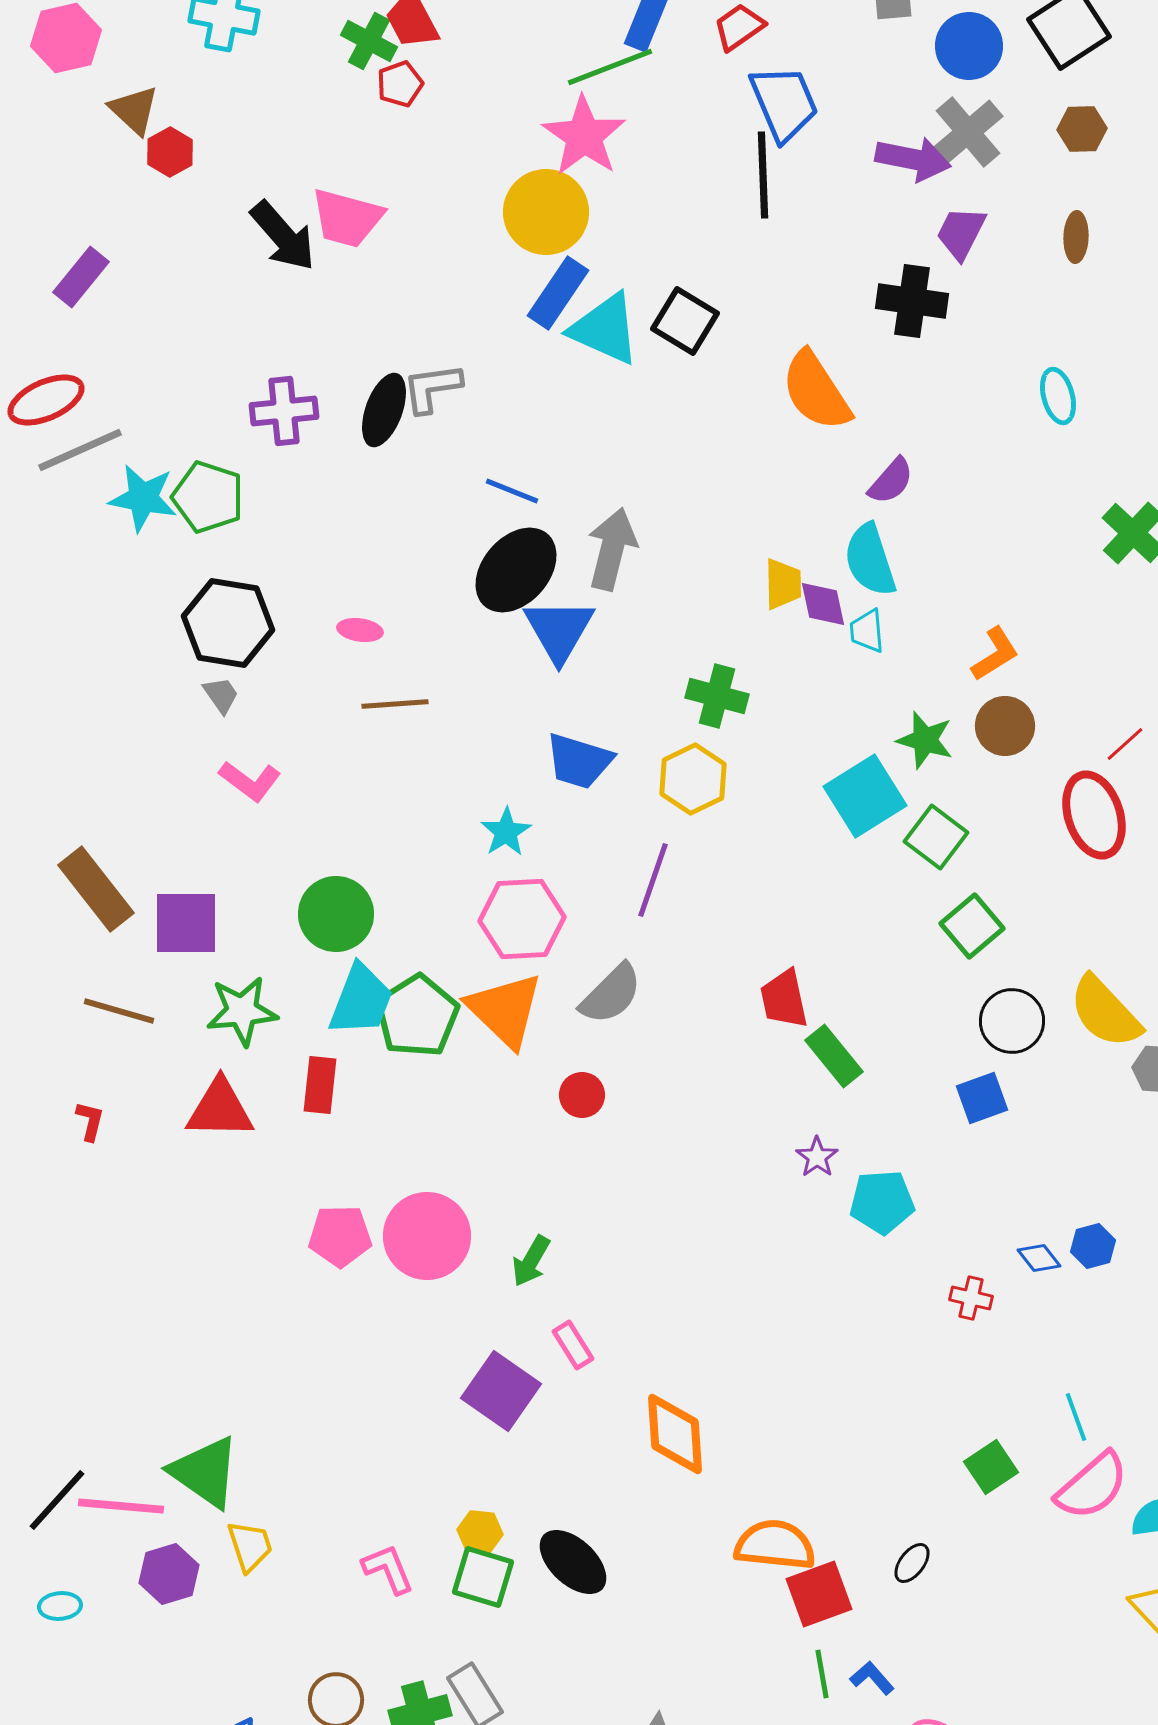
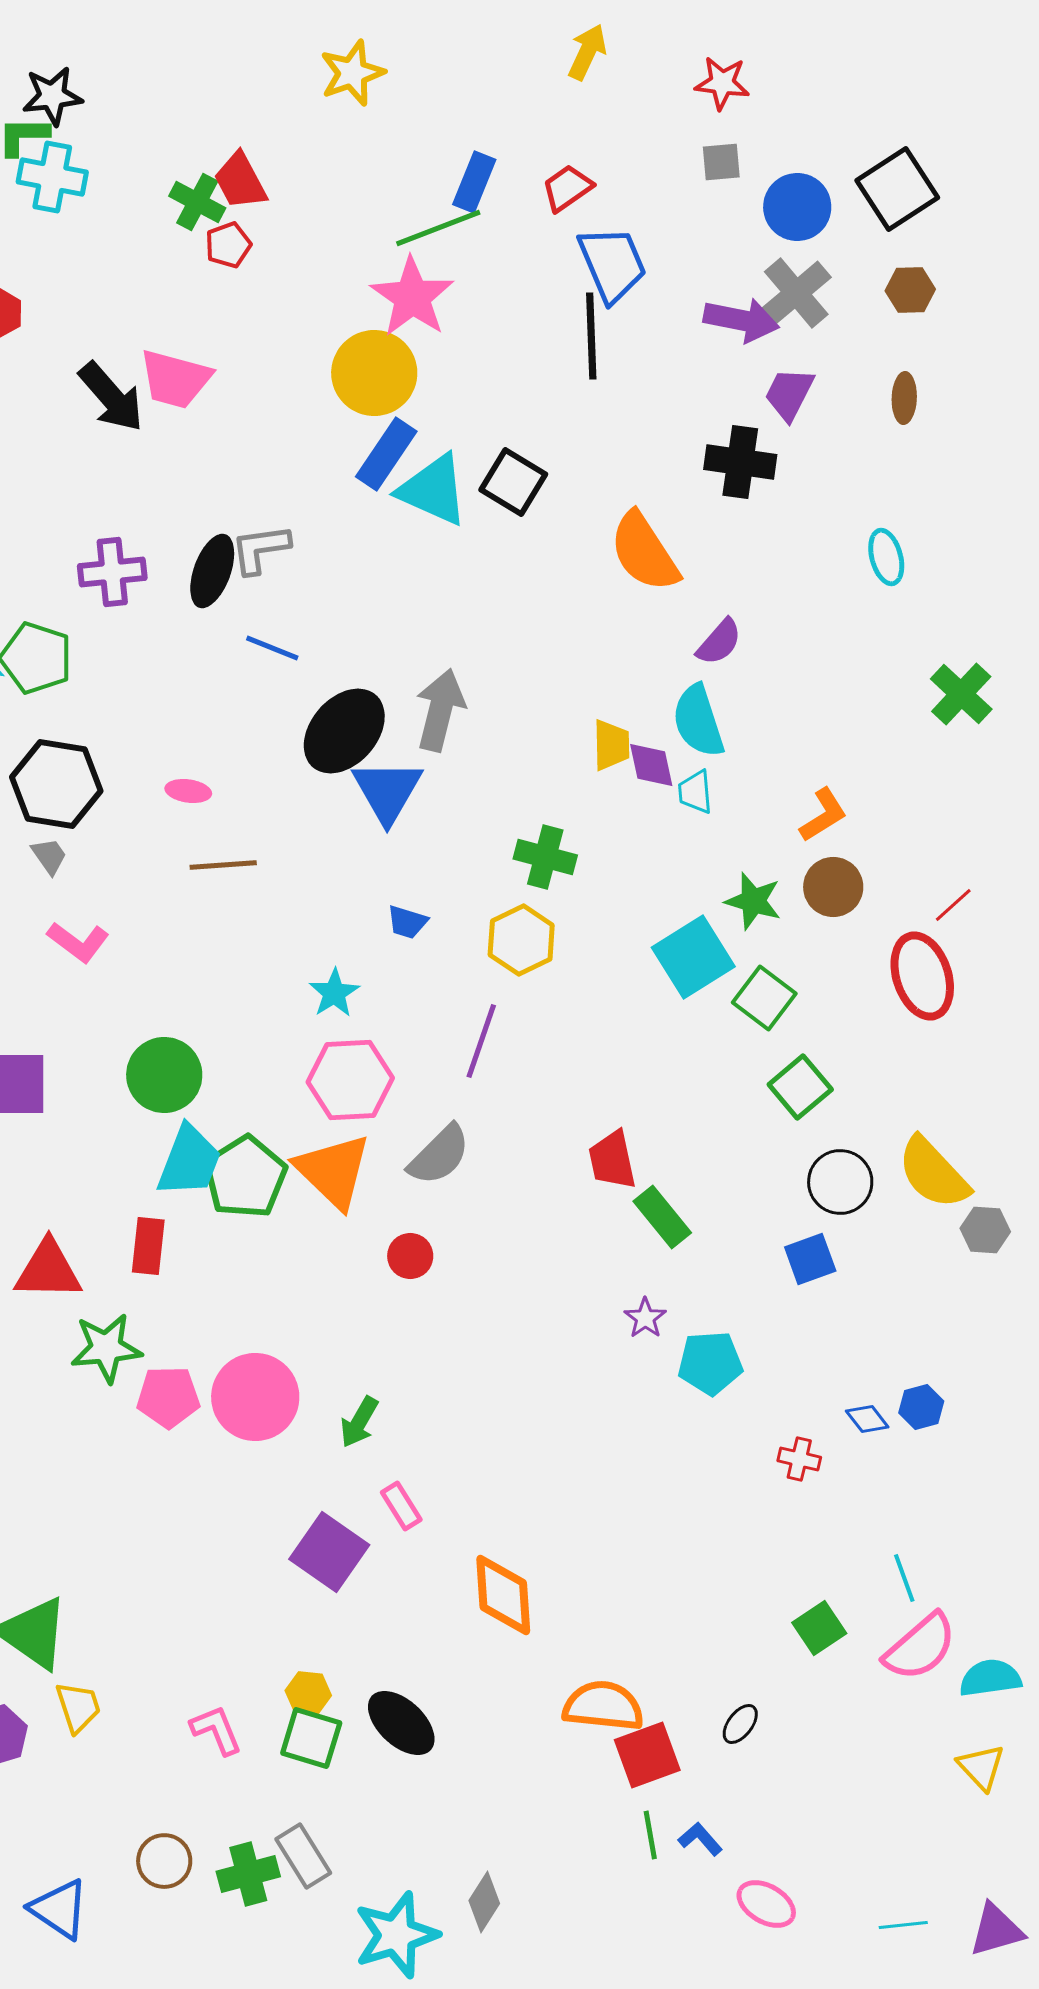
blue line: (512, 491) -> (272, 648), moved
blue trapezoid: (579, 761) -> (407, 922), size x0.6
green star: (242, 1011) -> (106, 1348), moved

